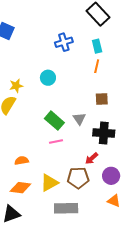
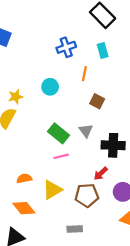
orange line: (97, 66) -> (84, 74), moved
brown square: (102, 99) -> (97, 101), moved, turned 32
yellow triangle: (49, 183) -> (52, 190), moved
orange diamond: (20, 188) -> (24, 208), turned 45
gray rectangle: (66, 208) -> (75, 229), size x0.6

